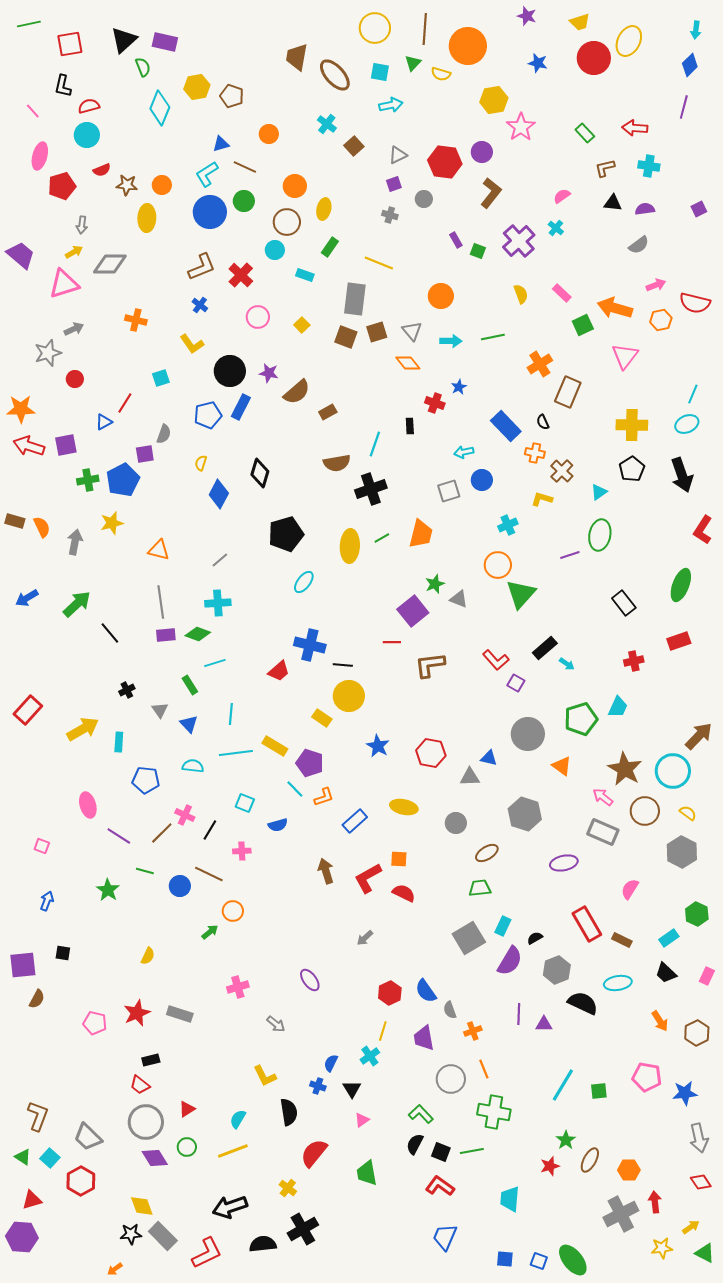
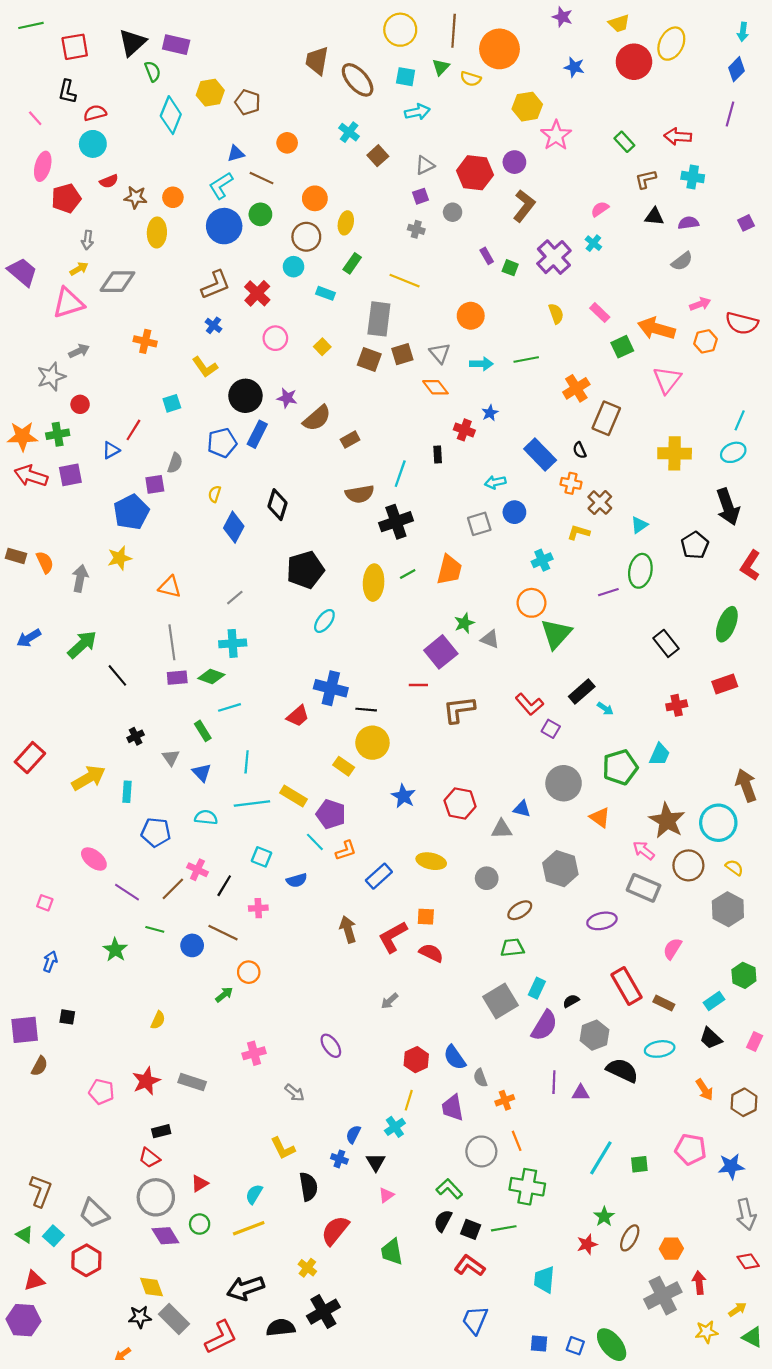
black pentagon: (632, 469) -> (695, 545), moved
green cross: (88, 480) -> (58, 434), moved
brown arrow: (699, 736) -> (746, 785), turned -64
pink ellipse: (88, 805) -> (94, 859), turned -35

